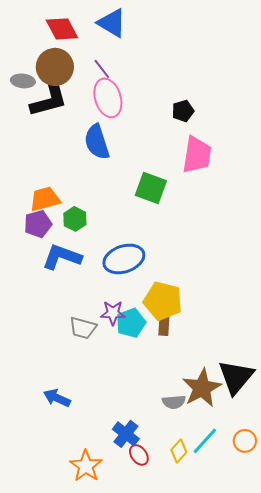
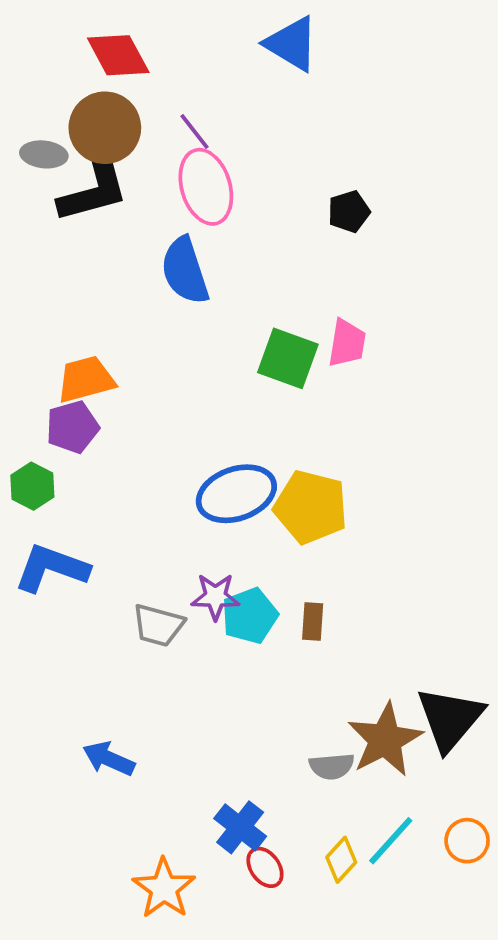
blue triangle: (112, 23) -> (292, 44), moved
pink trapezoid: (197, 155) -> (347, 343), moved, size x0.7
green hexagon: (75, 219) -> (32, 486), moved
blue L-shape: (62, 257) -> (51, 568), moved
yellow pentagon: (163, 301) -> (311, 507), moved

